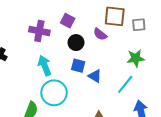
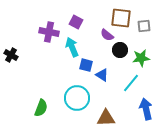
black circle: (76, 43) -> (120, 50), moved
cyan arrow: (45, 66) -> (72, 47), moved
cyan circle: (54, 93) -> (77, 98), moved

